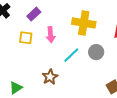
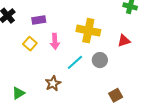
purple rectangle: (34, 14) -> (39, 20), turned 32
yellow square: (26, 38) -> (30, 44), turned 32

